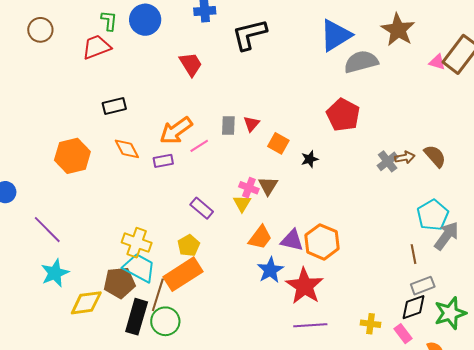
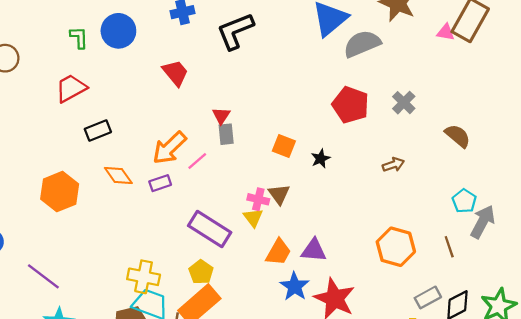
red trapezoid: (97, 47) -> (71, 88), moved
red triangle: (251, 124) -> (221, 116), moved
brown arrow: (405, 157) -> (393, 165), moved
gray cross: (388, 161) -> (404, 103), moved
purple rectangle: (202, 208) -> (210, 229), size x1.6
cyan pentagon: (433, 215) -> (464, 201), size x0.7
orange hexagon: (322, 242) -> (396, 247), moved
gray rectangle: (423, 286) -> (428, 297), moved

